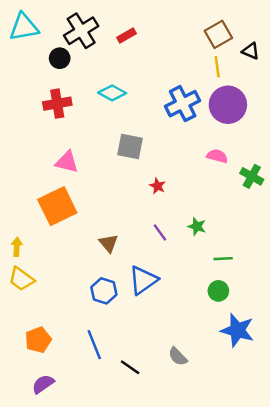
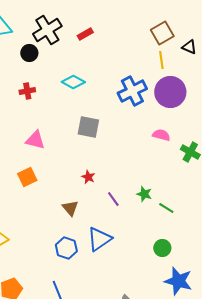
red cross: (57, 104) -> (27, 91), size x0.7
red star: (158, 186) -> (88, 177), moved
orange square: (57, 206) -> (27, 177), size x0.6
green line: (223, 259) -> (166, 208), moved, turned 35

